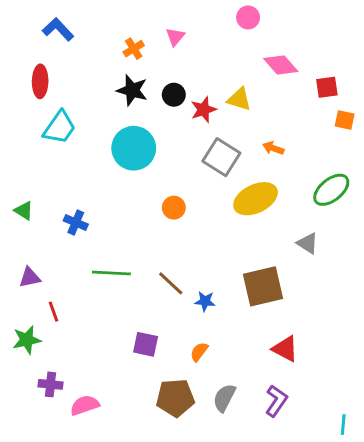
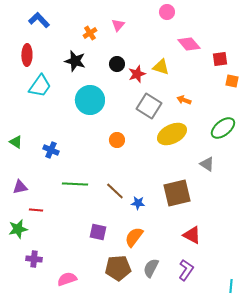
black star: (132, 90) -> (75, 61), moved
red line: (53, 312) -> (36, 210), turned -64
orange semicircle: (199, 352) -> (134, 237), size x1.5
pink semicircle: (85, 405) -> (67, 279), moved

